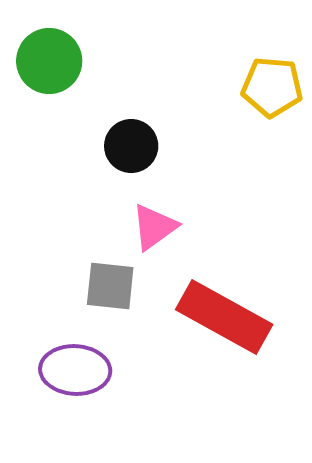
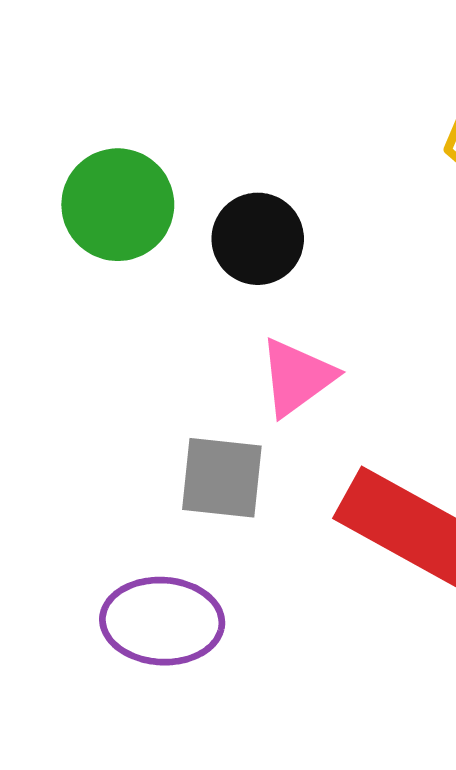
green circle: (49, 61) -> (118, 205), moved

